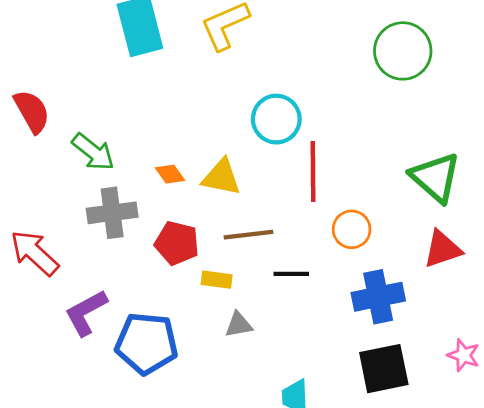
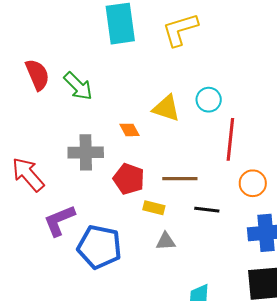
cyan circle: (276, 119) -> (209, 100), size x0.7
green arrow: (93, 152) -> (78, 86), moved
yellow triangle: (221, 177) -> (166, 108), moved

